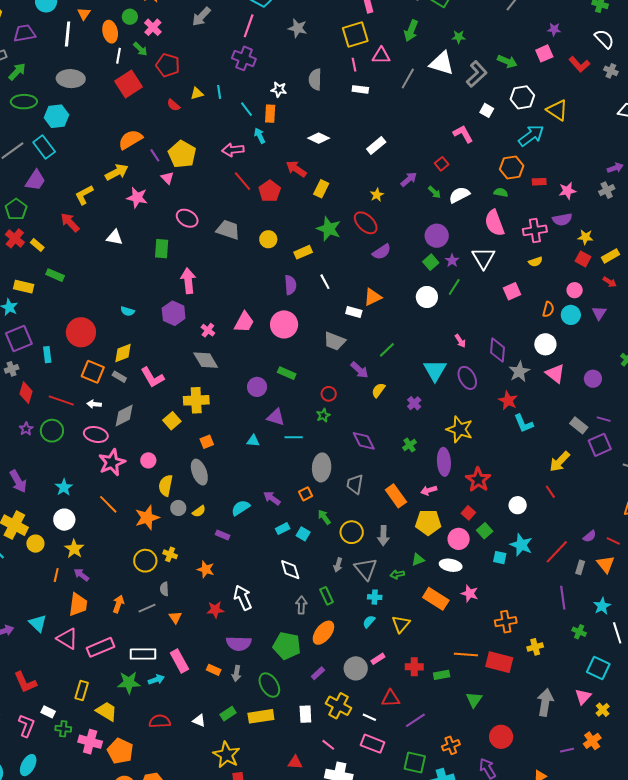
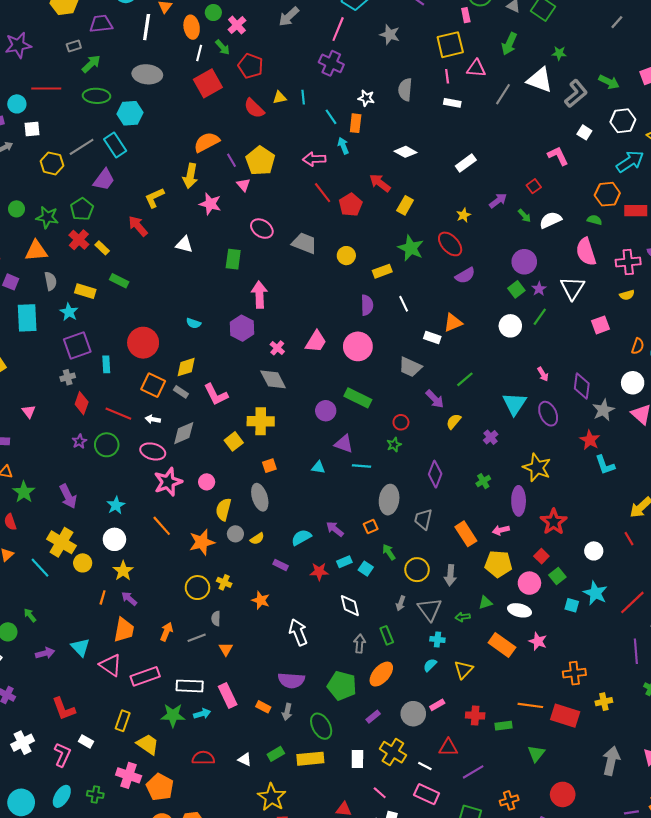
red semicircle: (173, 105) -> (254, 108), size x1.5
yellow arrow: (117, 172) -> (190, 176), turned 125
red rectangle: (539, 182) -> (636, 211), size x1.5
green rectangle: (287, 373) -> (358, 398), size x1.4
purple diamond: (364, 441) -> (435, 474), turned 45
red star: (215, 610) -> (319, 571), moved
green cross: (63, 729) -> (95, 794), moved

